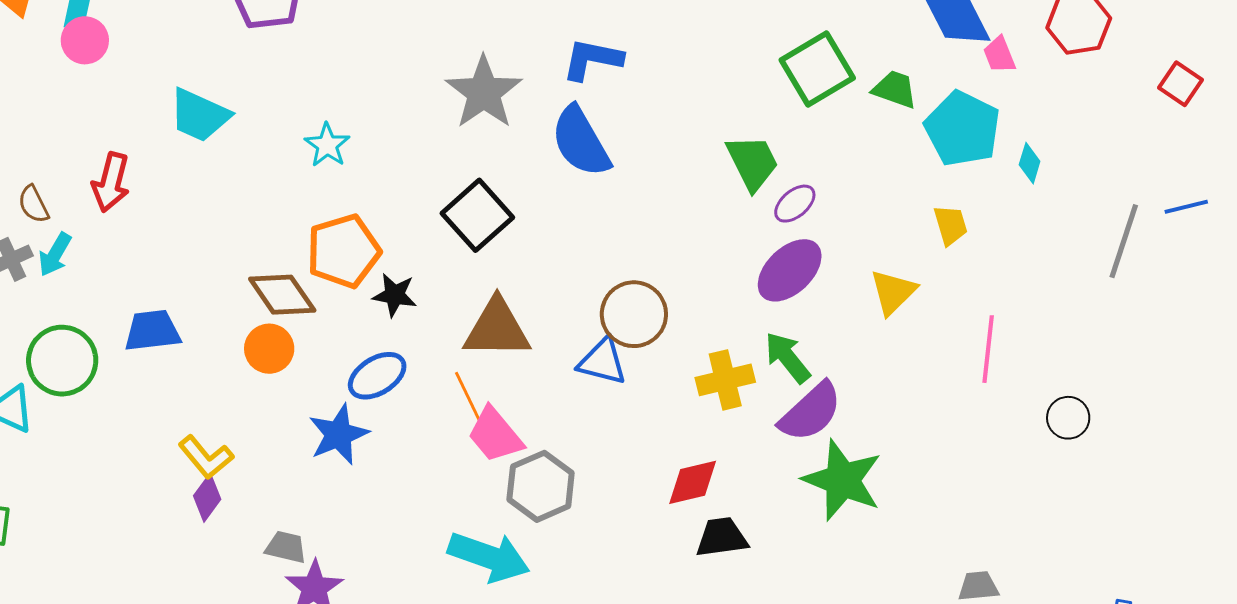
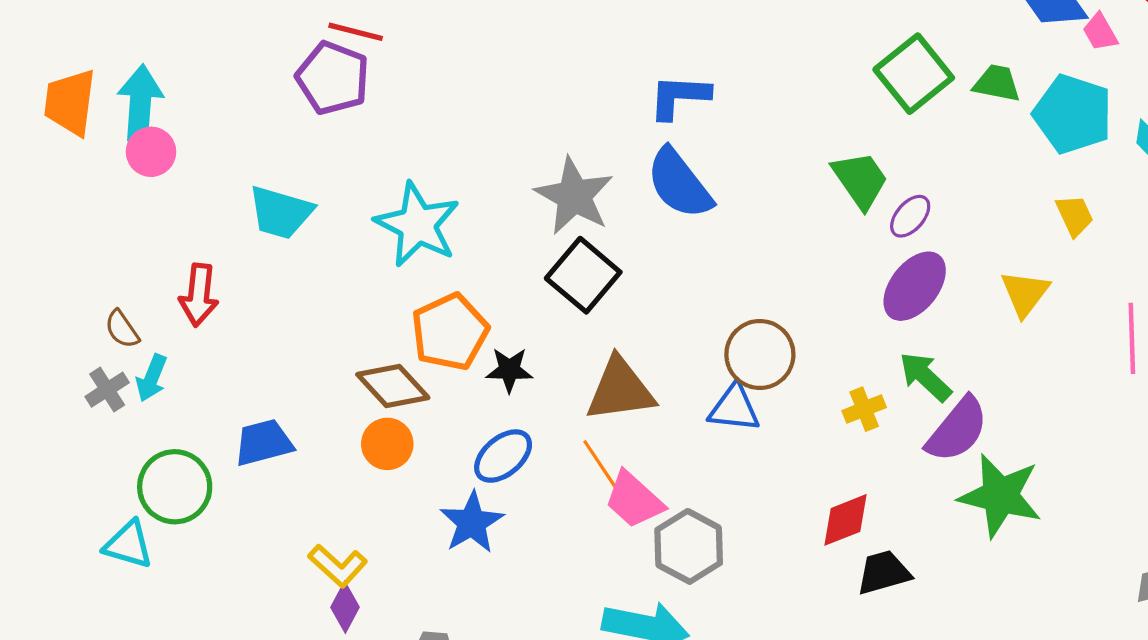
gray star: (484, 92) -> (574, 196), moved
cyan star: (327, 145) -> (417, 225), size x1.8
yellow cross: (725, 380) -> (864, 409), size x0.7

